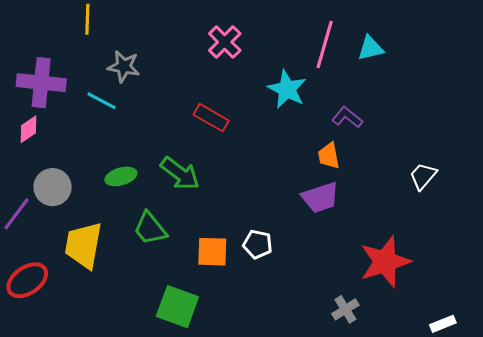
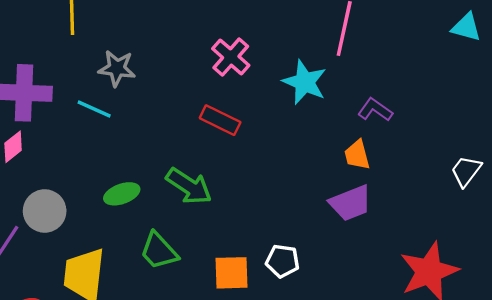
pink cross: (225, 42) -> (231, 57), moved
cyan triangle: (371, 48) -> (466, 27), moved, turned 32

